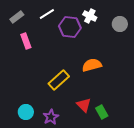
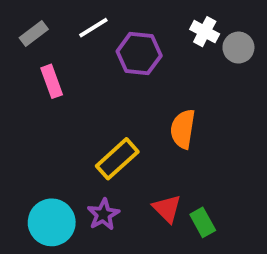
white cross: (90, 16) -> (205, 32), moved
orange semicircle: (92, 65) -> (183, 129), turned -66
cyan circle: (26, 112) -> (52, 222), size x1.5
purple star: (51, 117) -> (103, 214), moved

